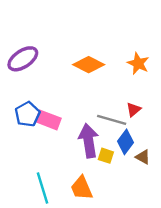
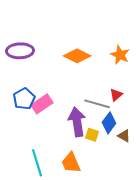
purple ellipse: (23, 59) -> (20, 51), turned 32
pink rectangle: (48, 120) -> (42, 104), turned -55

